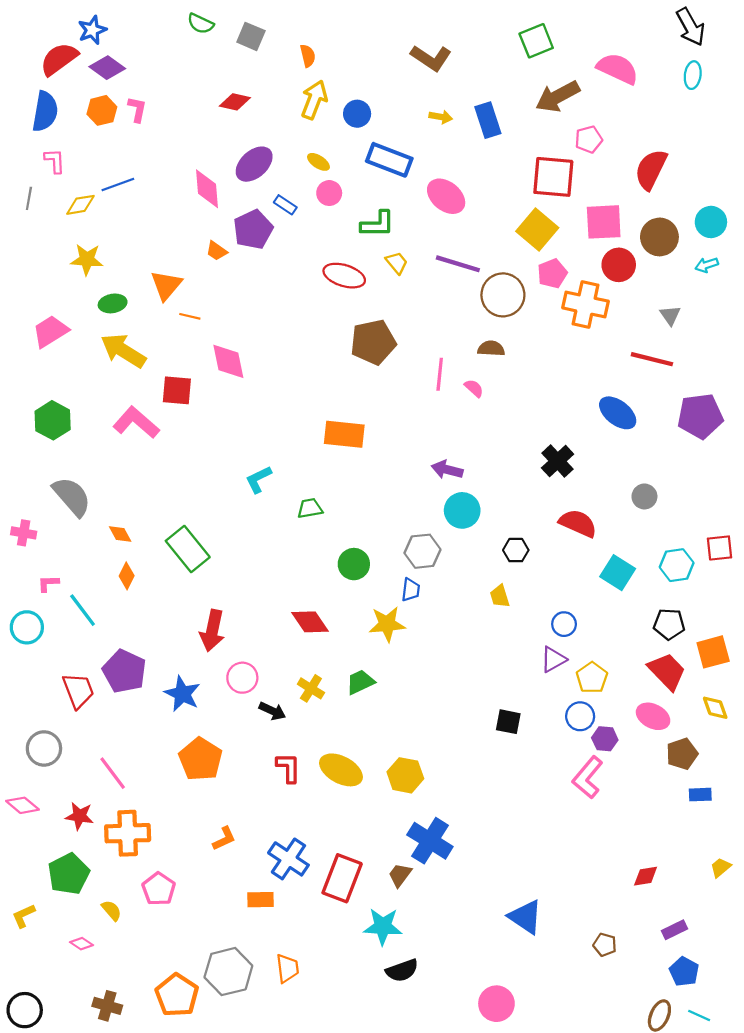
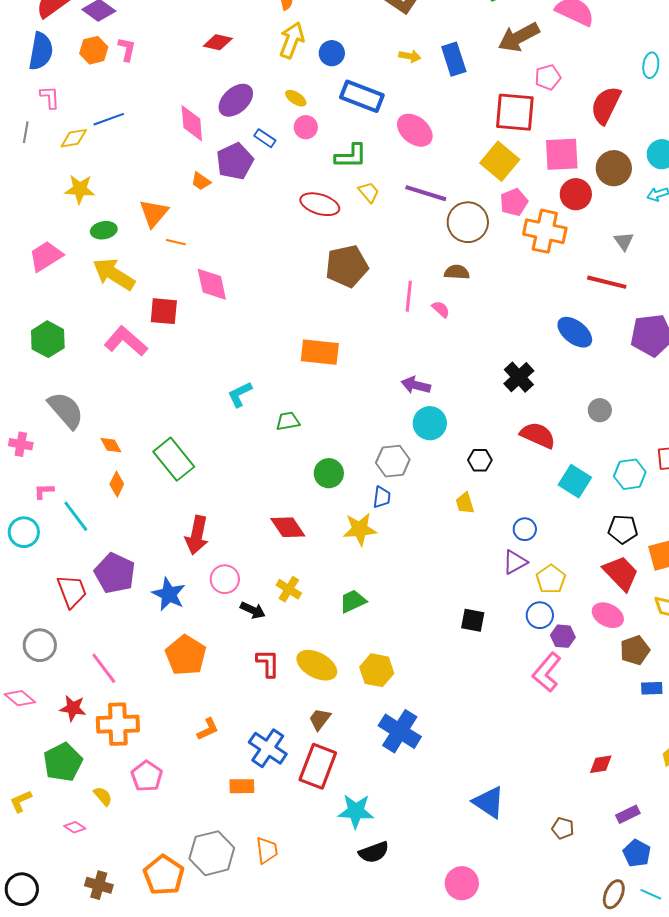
cyan ellipse: (693, 75) -> (651, 65), moved
green trapezoid: (360, 682) -> (353, 601), moved
brown trapezoid: (400, 875) -> (320, 719), moved

